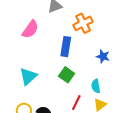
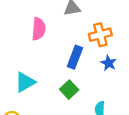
pink semicircle: (30, 29) -> (39, 29), turned -42
blue star: (103, 56) -> (109, 63), moved

